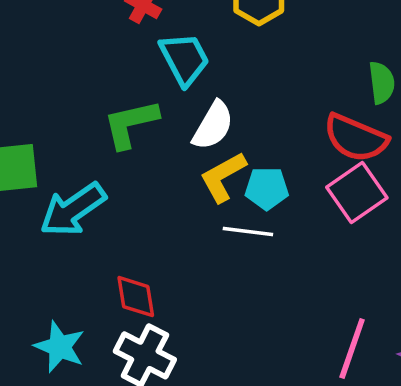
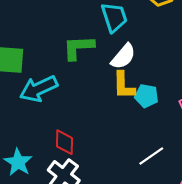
yellow L-shape: (223, 177) -> (124, 85), turned -72
white line: (248, 231) -> (151, 156), moved, turned -52

